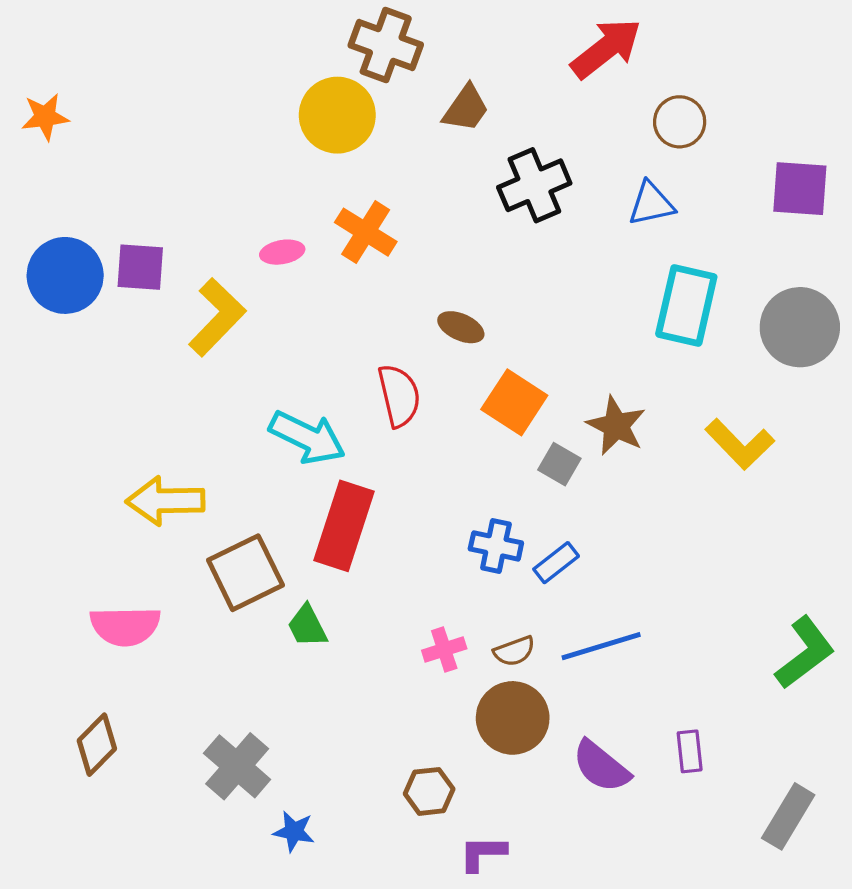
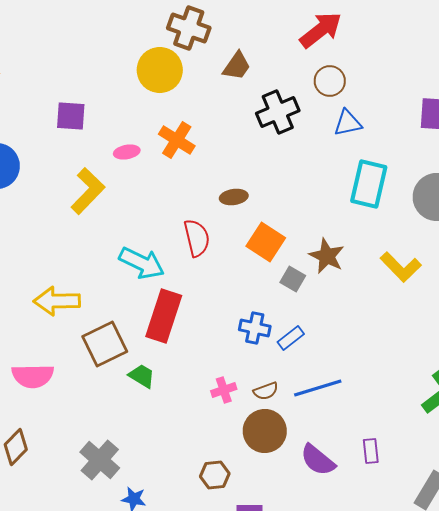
brown circle: (680, 122) -> (330, 81), moved
purple square: (140, 267) -> (71, 116), moved
brown ellipse: (461, 327) -> (234, 197), turned -32
green trapezoid: (307, 626) -> (142, 376), turned 148

